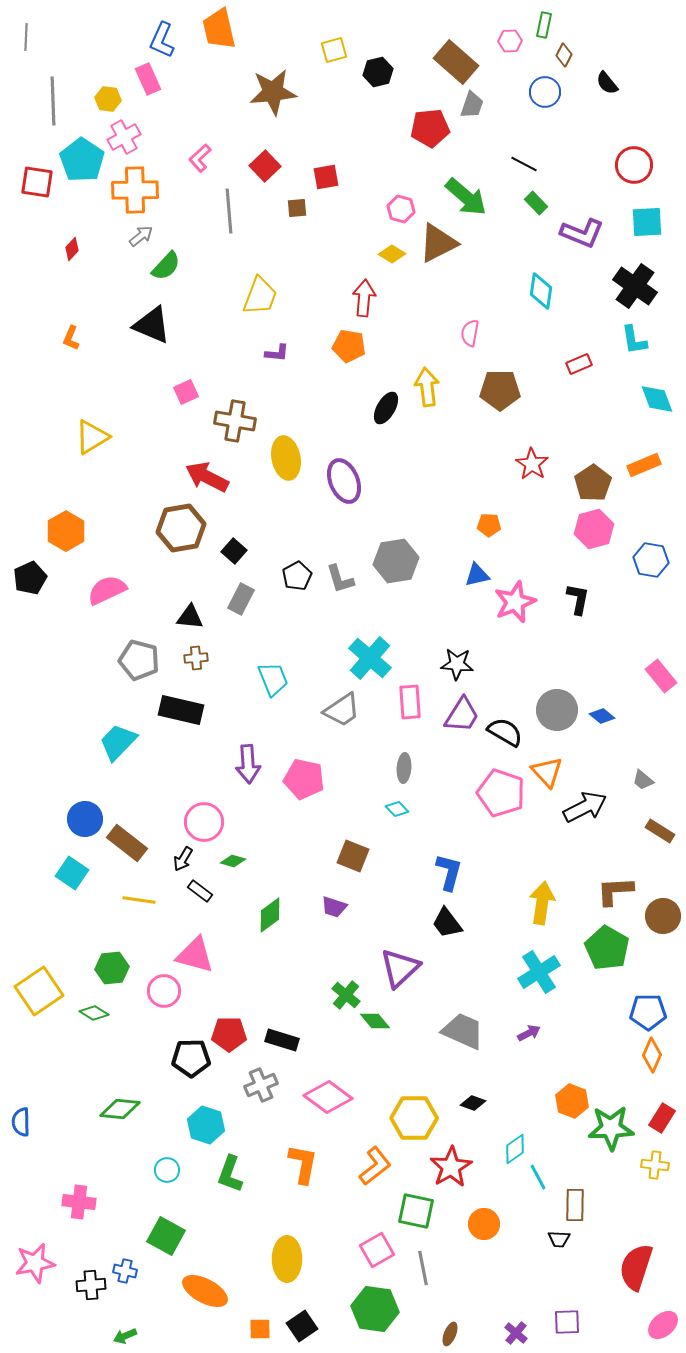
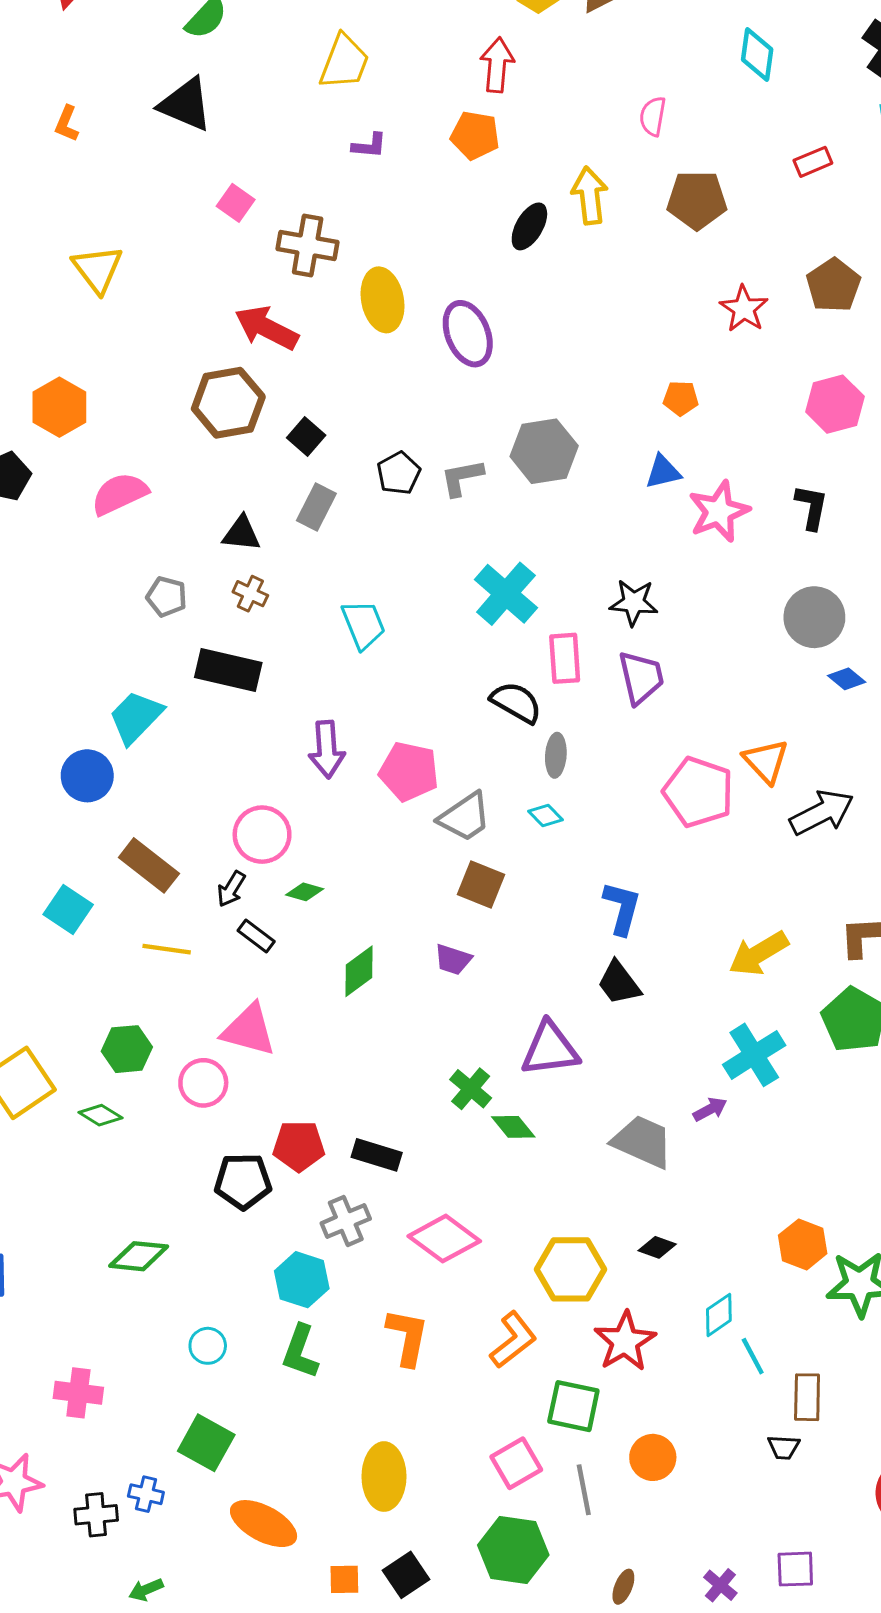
pink square: (186, 392) -> (236, 203), turned -30
yellow triangle: (92, 437) -> (98, 269), turned -36
brown pentagon: (593, 483) -> (833, 285), moved
gray L-shape: (340, 579) -> (462, 478), turned 96
brown cross: (196, 658) -> (250, 594), turned 30
gray pentagon: (139, 660) -> (167, 597), size x0.7
gray trapezoid: (342, 710) -> (465, 817), moved
gray circle: (557, 710) -> (814, 617), moved
purple trapezoid: (462, 715) -> (641, 677), turned -45
black semicircle: (505, 732) -> (516, 702), moved
blue circle: (85, 819) -> (87, 776), moved
yellow arrow: (542, 903) -> (759, 954), turned -129
purple triangle: (400, 968) -> (550, 1049), turned 36
purple arrow: (529, 1033) -> (710, 1109), moved
cyan hexagon: (206, 1125) -> (302, 1280), moved
orange circle: (484, 1224) -> (653, 1457), moved

